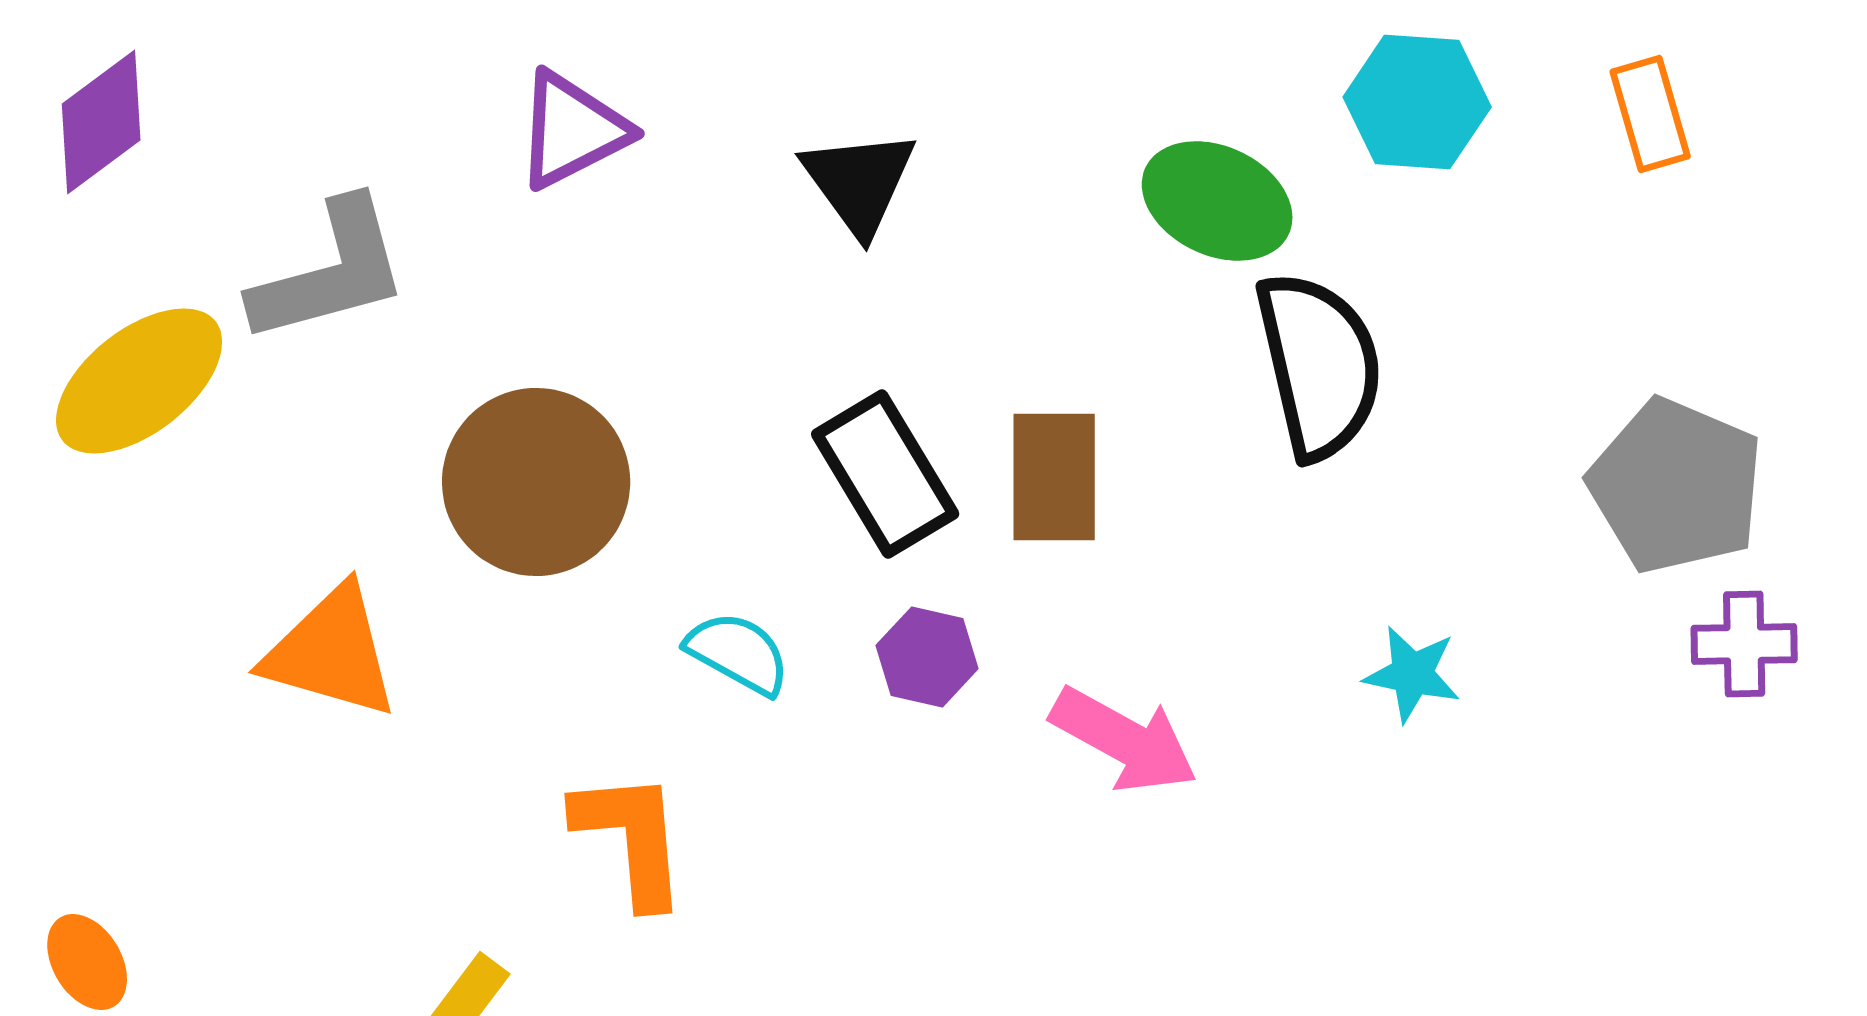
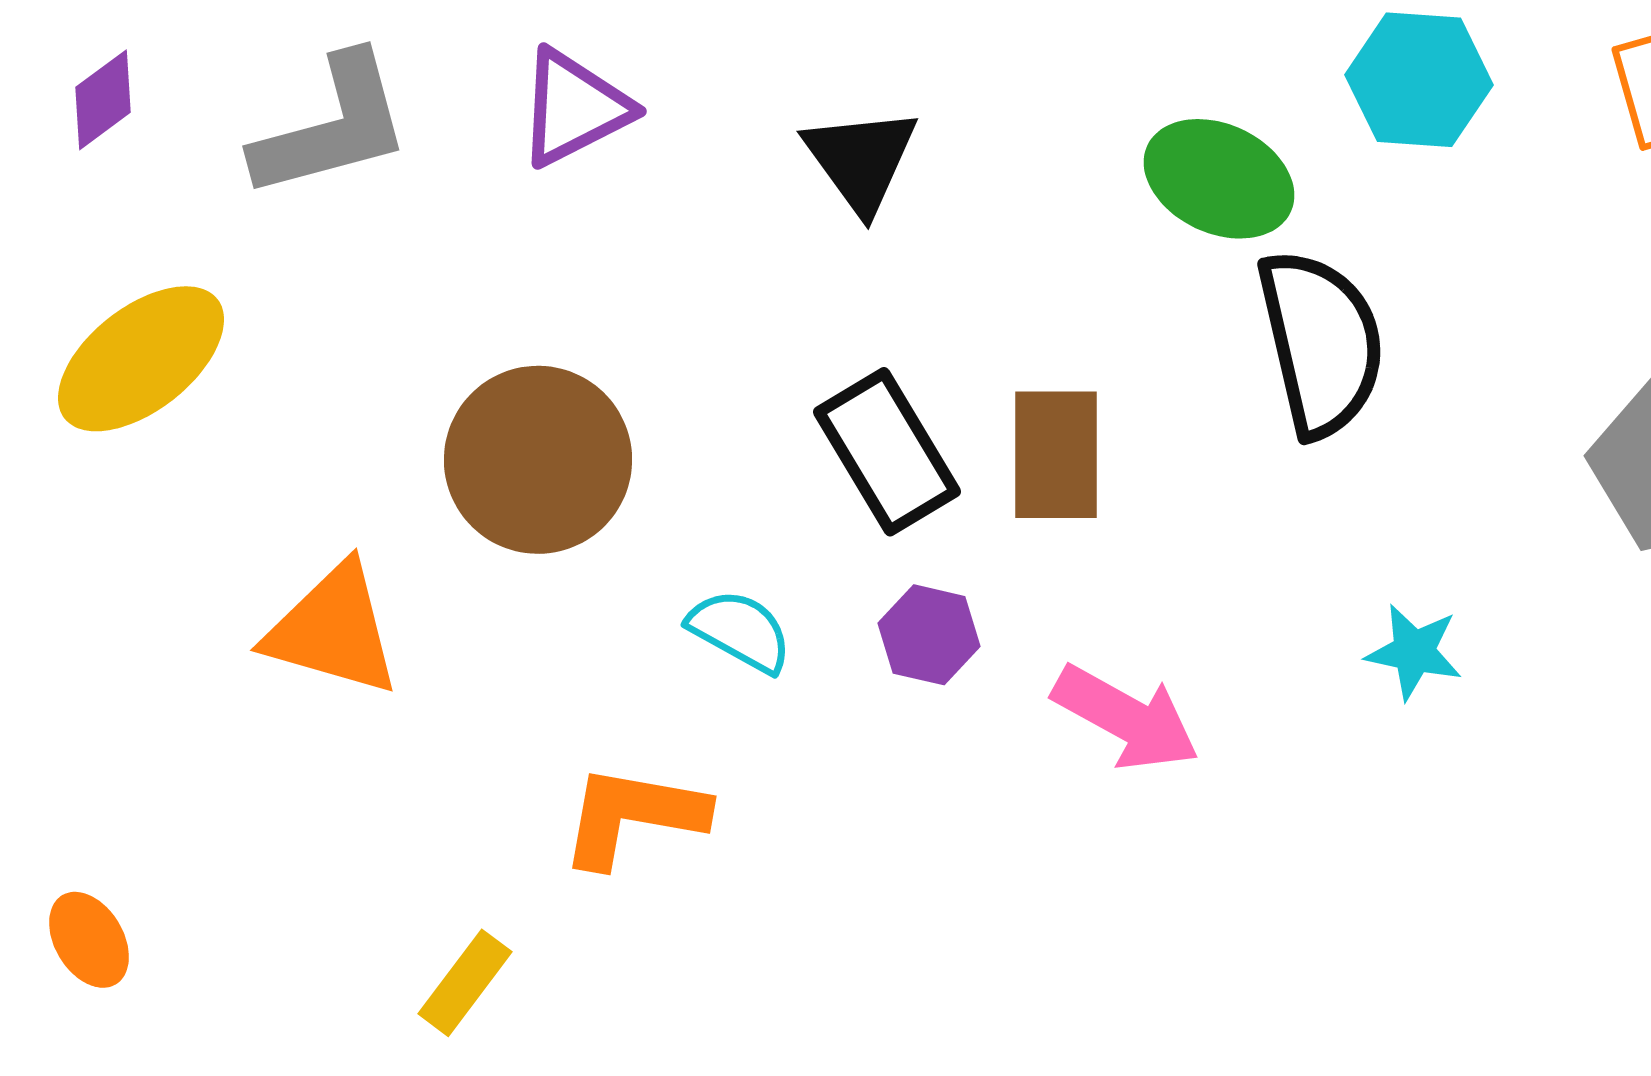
purple diamond: (101, 122) -> (103, 100), size x0.7
gray L-shape: (330, 272) -> (332, 127), moved
orange L-shape: (631, 838) -> (633, 816), turned -75

